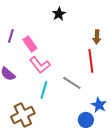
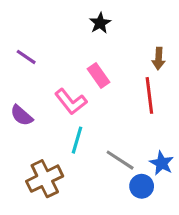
purple line: (11, 36) -> (26, 57), turned -72
pink rectangle: (30, 44) -> (99, 75), moved
gray line: (72, 83) -> (120, 160), moved

